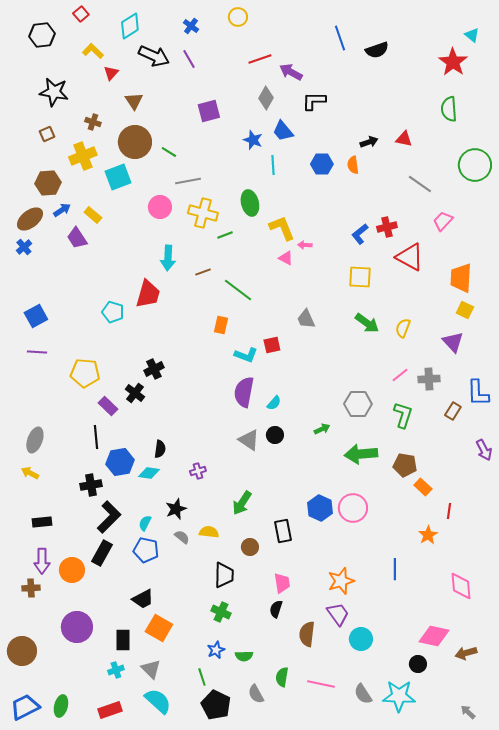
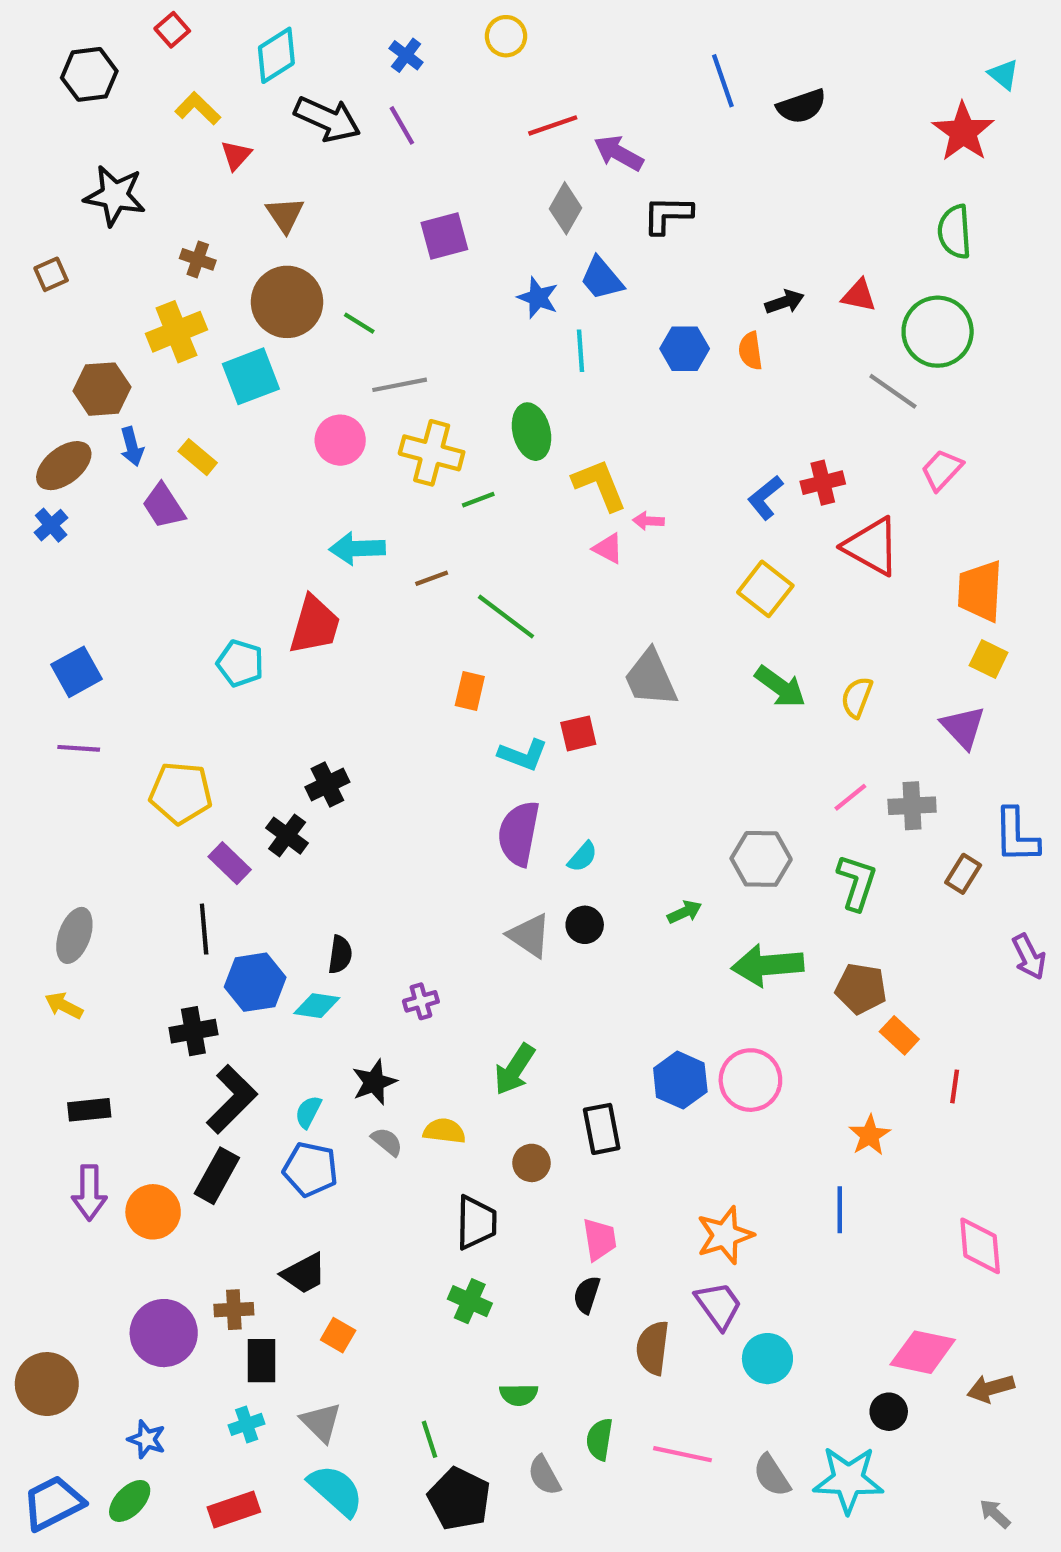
brown square: (47, 134) -> (51, 274), moved
green circle: (475, 165) -> (938, 332), moved
blue arrow: (62, 210) -> (132, 446), turned 108
cyan arrow: (168, 258) -> (357, 549), turned 85
yellow square: (360, 277) -> (765, 589), turned 35
gray trapezoid: (306, 319) -> (651, 678), size x1.4
orange star: (428, 535) -> (870, 1135), moved
brown cross: (31, 588) -> (234, 1310), moved
orange square: (159, 628) -> (338, 1335), size x0.6
blue star: (216, 650) -> (147, 1439), moved, turned -30
green ellipse: (61, 706) -> (130, 1501), turned 30

